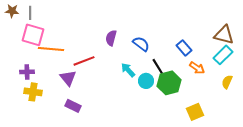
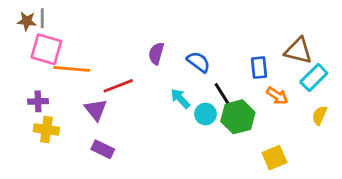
brown star: (12, 11) -> (27, 21), moved
brown triangle: (224, 35) -> (298, 51), moved
blue rectangle: (184, 48) -> (259, 68), turned 35

